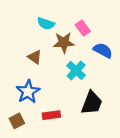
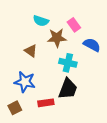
cyan cross: (76, 70) -> (68, 63), turned -30
blue star: (28, 92) -> (25, 82), turned -30
black trapezoid: (92, 103) -> (68, 89), moved

